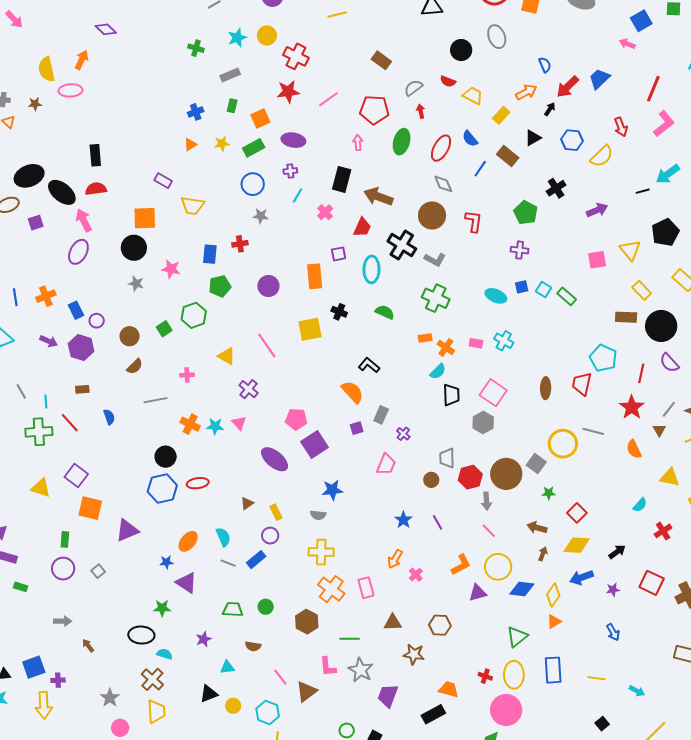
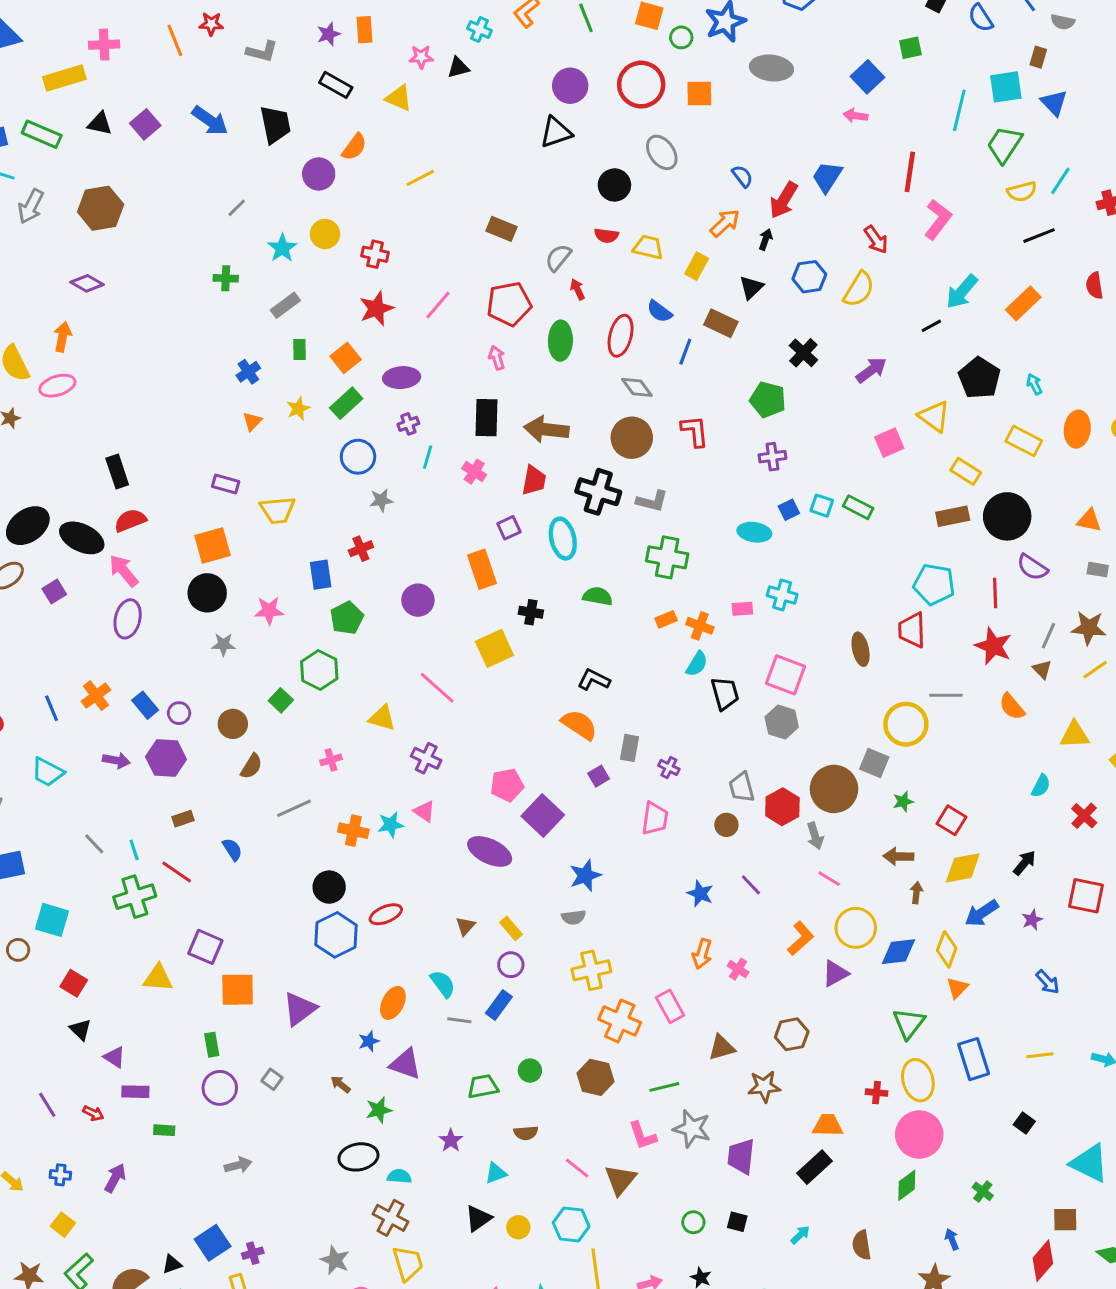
red cross: (296, 56) -> (375, 254), size x0.7
brown arrow: (88, 646) -> (340, 1084), moved
black square: (602, 724) -> (1024, 1123), moved

